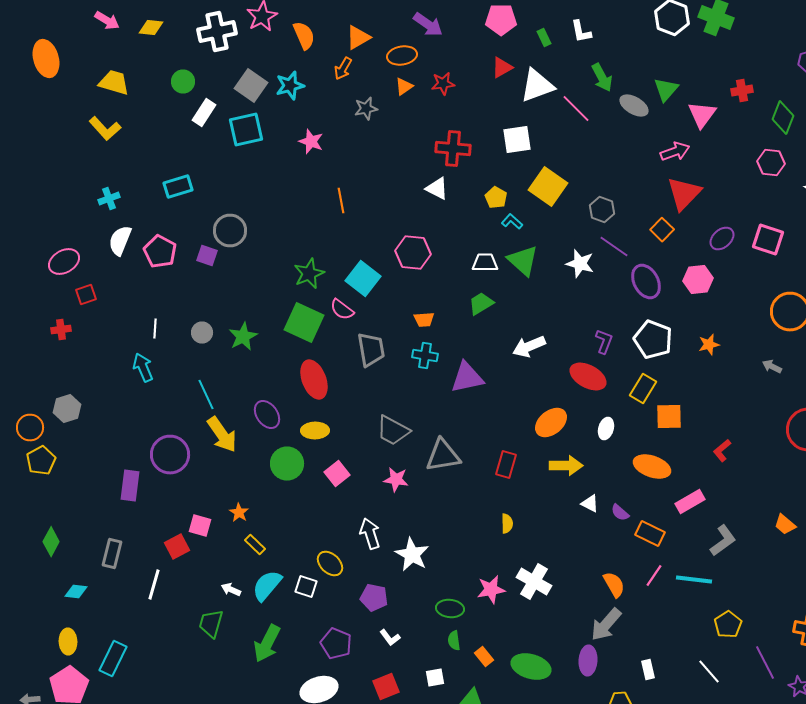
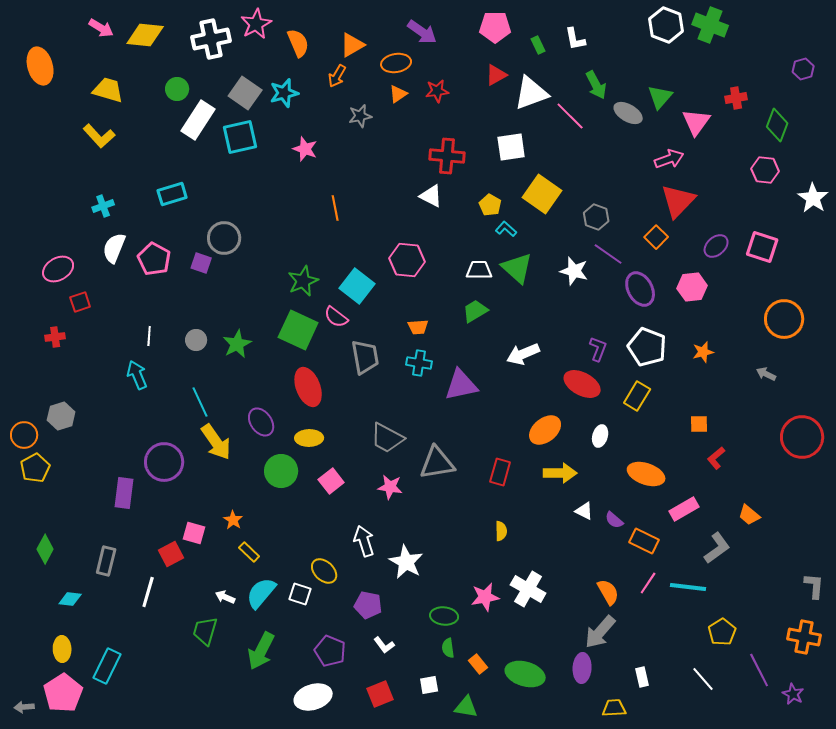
yellow diamond: (151, 28) -> (145, 35), size x1.5
white rectangle: (204, 112) -> (198, 120), size x1.4
orange square: (669, 416) -> (699, 424), moved, size x0.7
orange trapezoid: (785, 524) -> (749, 515), moved

